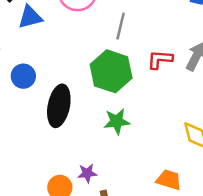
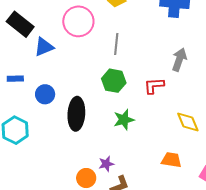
red L-shape: (160, 59) -> (154, 86), moved
green hexagon: (111, 71) -> (114, 81), size x0.7

